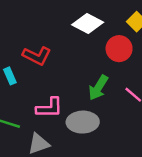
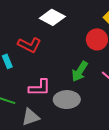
white diamond: (88, 23) -> (52, 17), moved

